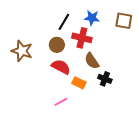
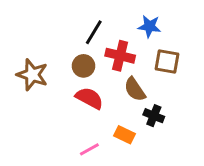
blue star: (92, 18) -> (149, 26), moved
brown square: (124, 21) -> (167, 62), moved
orange rectangle: (79, 83) -> (124, 135), moved

